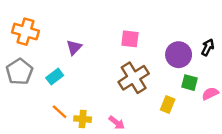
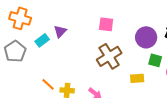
cyan rectangle: (55, 77) -> (42, 40), moved
yellow rectangle: (168, 104) -> (137, 78), turned 64

